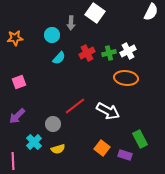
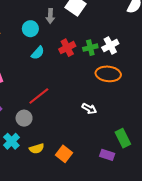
red line: (75, 106) -> (39, 96), moved
white arrow: (108, 111) -> (89, 109), size x0.6
gray circle: (53, 124) -> (24, 118), moved
orange square: (102, 148) -> (64, 154), moved

